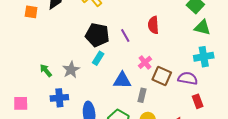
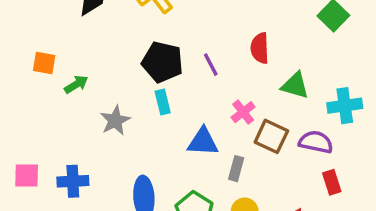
orange square: (31, 12) -> (44, 63), moved
green triangle: (202, 27) -> (295, 86), moved
cyan rectangle: (98, 58) -> (163, 102), turned -48
green arrow: (46, 70) -> (76, 84), moved, turned 96
blue cross: (59, 98) -> (73, 181), moved

